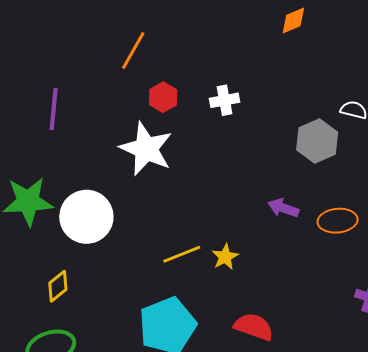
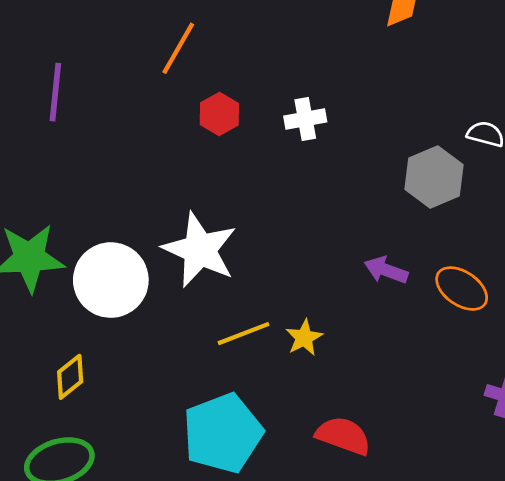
purple line: (54, 109) -> (55, 92), moved
white star: (146, 149) -> (200, 250), moved
orange ellipse: (338, 221) -> (462, 289), turned 39

